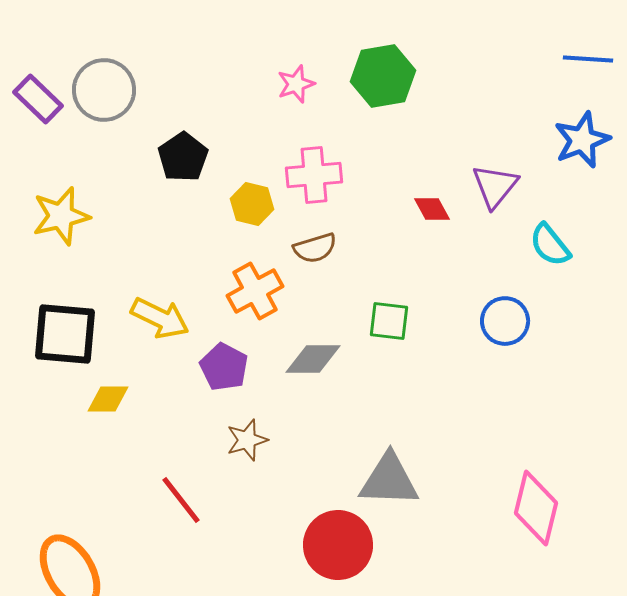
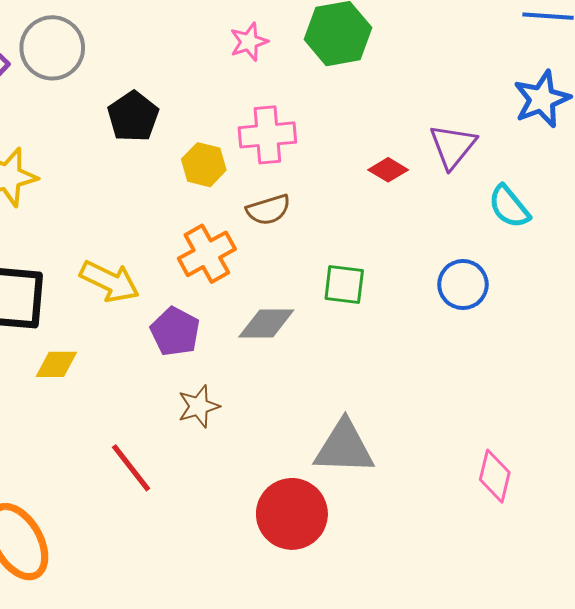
red diamond: (432, 209) -> (388, 170), turned -30
pink diamond: (536, 508) -> (495, 476), size x0.7

